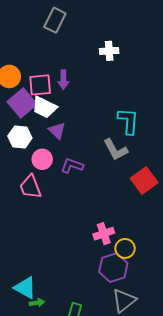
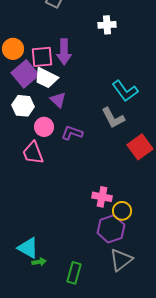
purple arrow: (63, 80) -> (64, 52), size x1.4
cyan L-shape: (128, 121) -> (125, 91), turned 140
pink cross: (104, 234) -> (102, 197), turned 30

